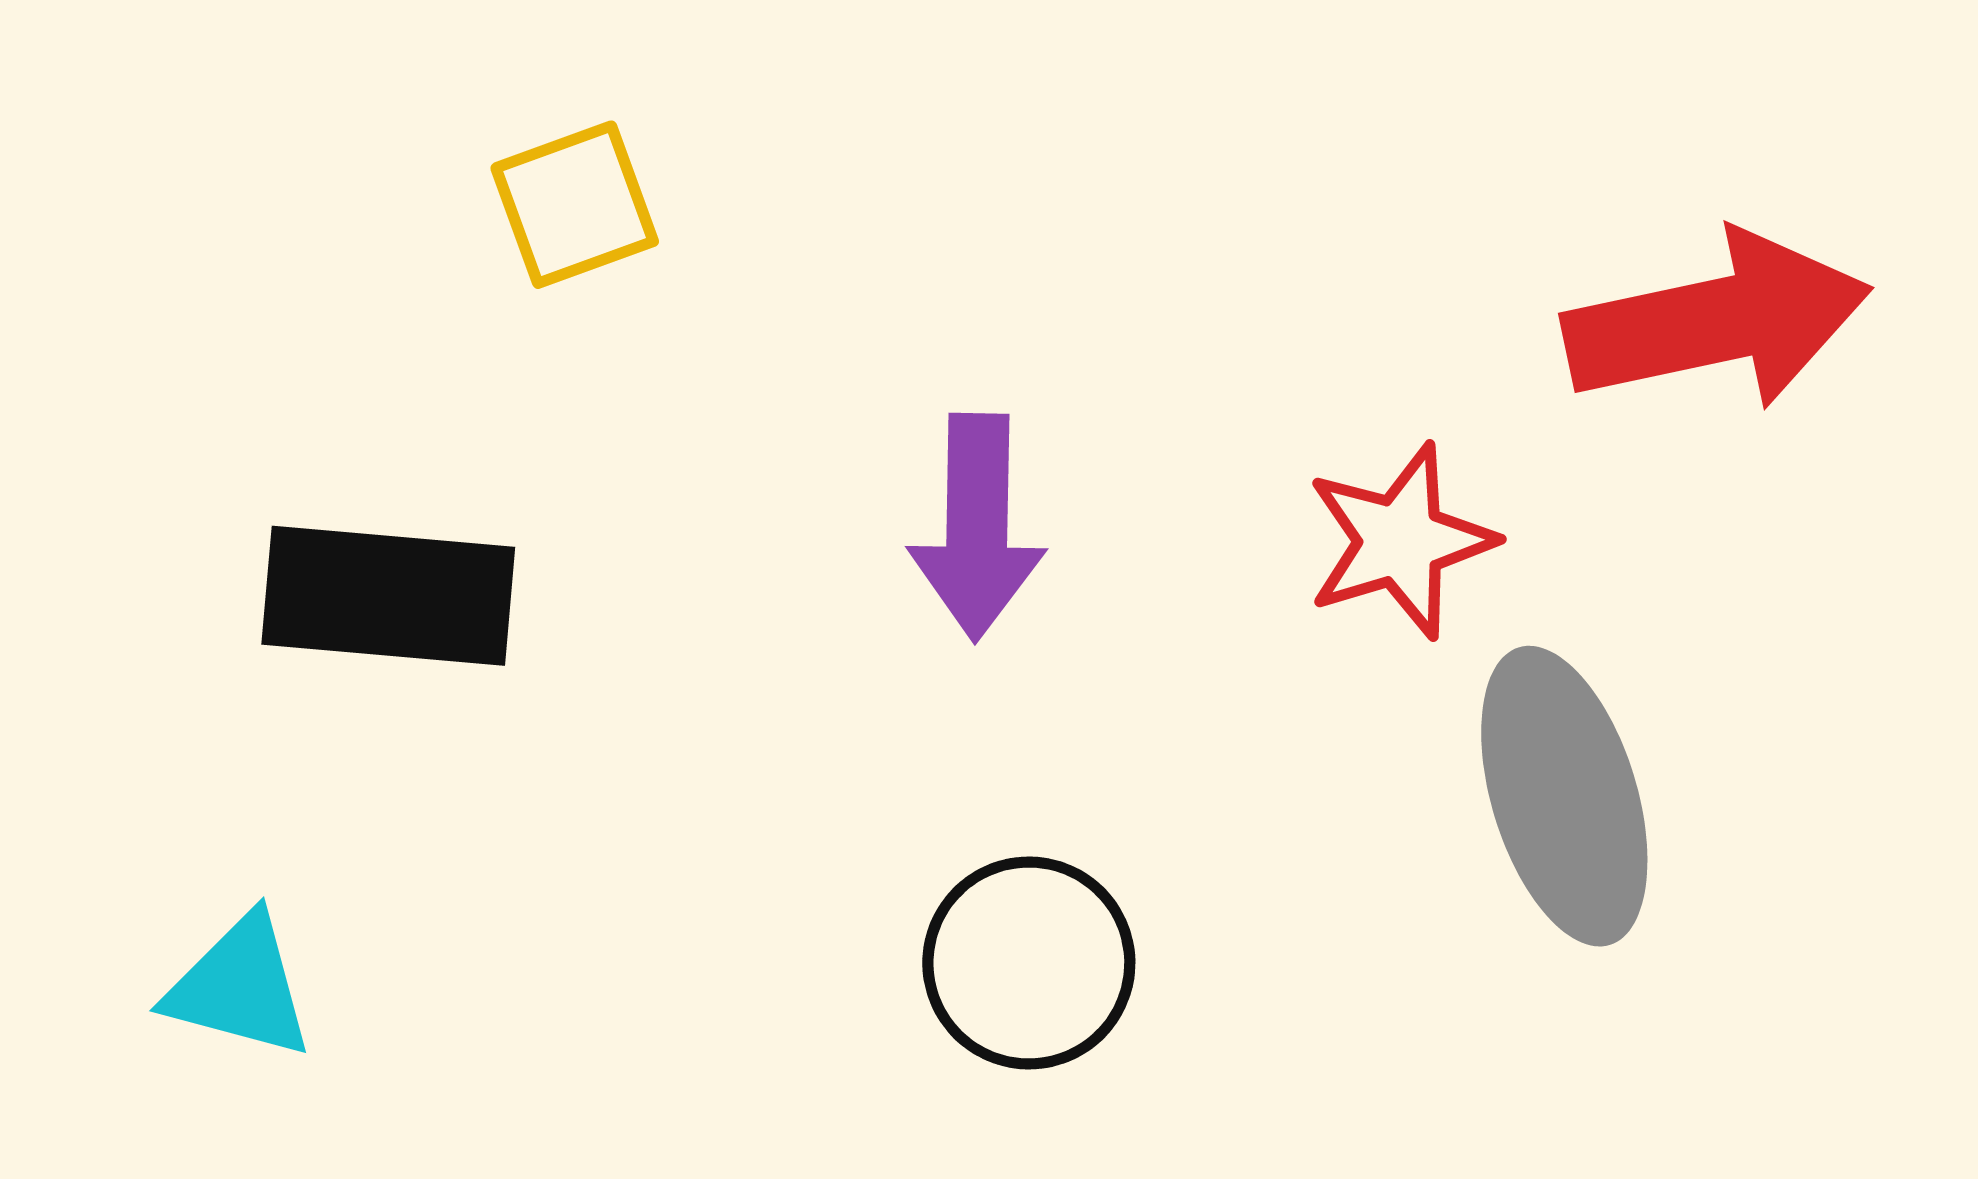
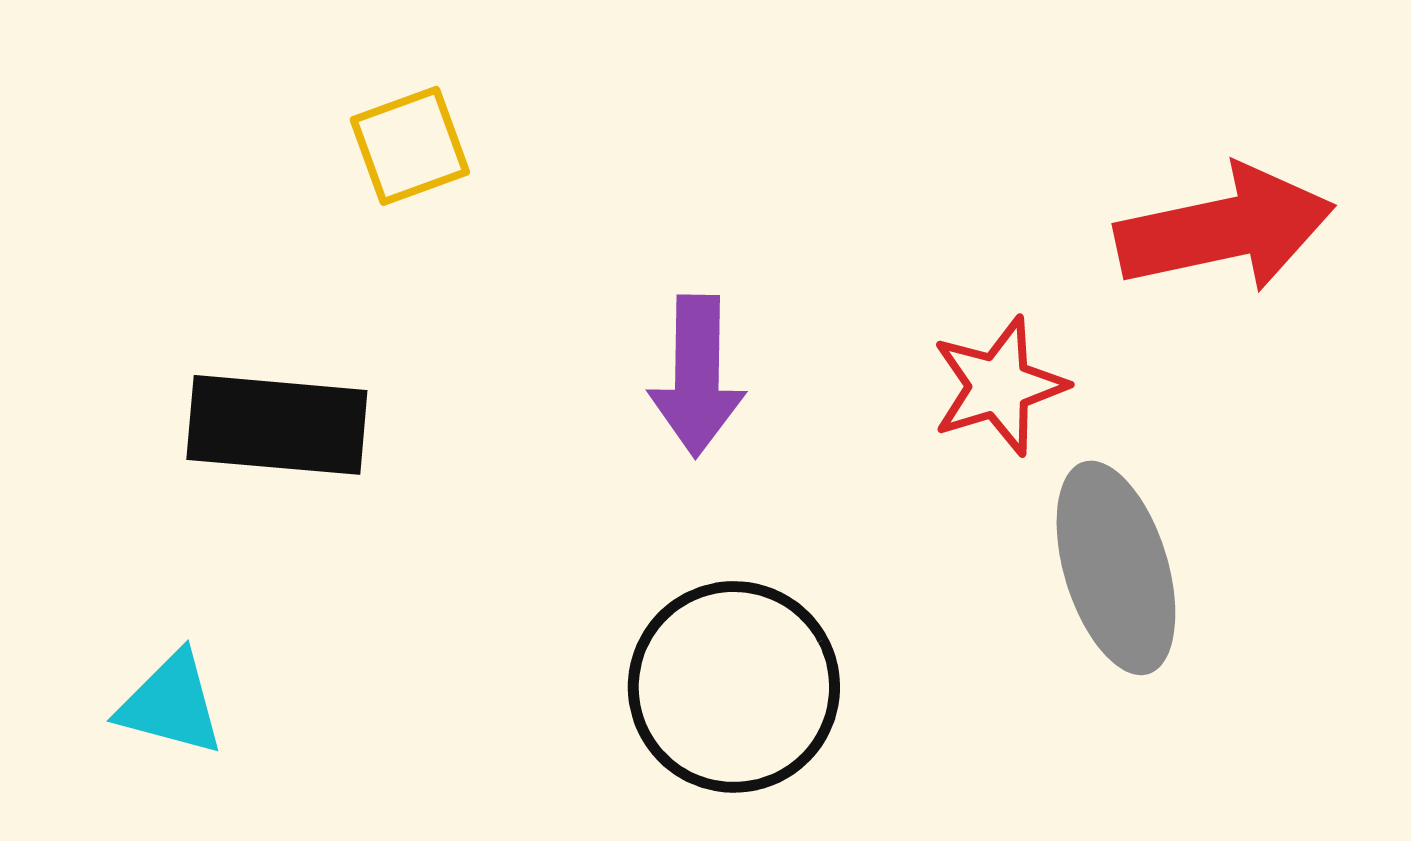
black circle: (1029, 963) -> (734, 687), size x1.4

